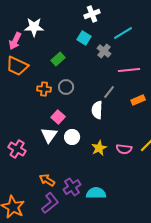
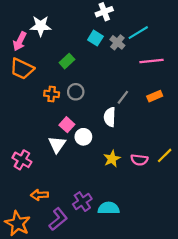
gray cross: (104, 51) -> (117, 42), moved
pink line: (129, 70) -> (151, 61), moved
orange rectangle: (138, 100) -> (155, 96), moved
white circle: (72, 137) -> (83, 137), moved
orange arrow: (47, 180) -> (39, 195), moved, turned -35

